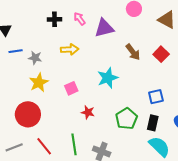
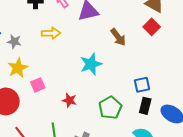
red square: (161, 54) -> (152, 27), moved
pink square: (71, 88) -> (38, 85), moved
black rectangle: (153, 123) -> (145, 106), moved

